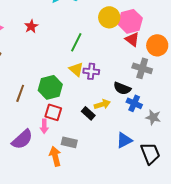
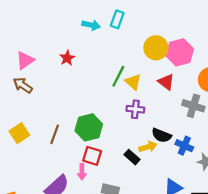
red triangle: (132, 39) -> (166, 82), moved
yellow triangle: (76, 69) -> (133, 82), moved
black semicircle: (122, 88) -> (162, 135), moved

